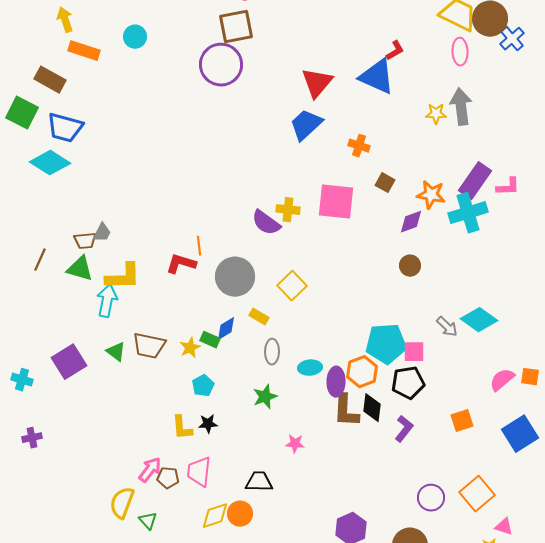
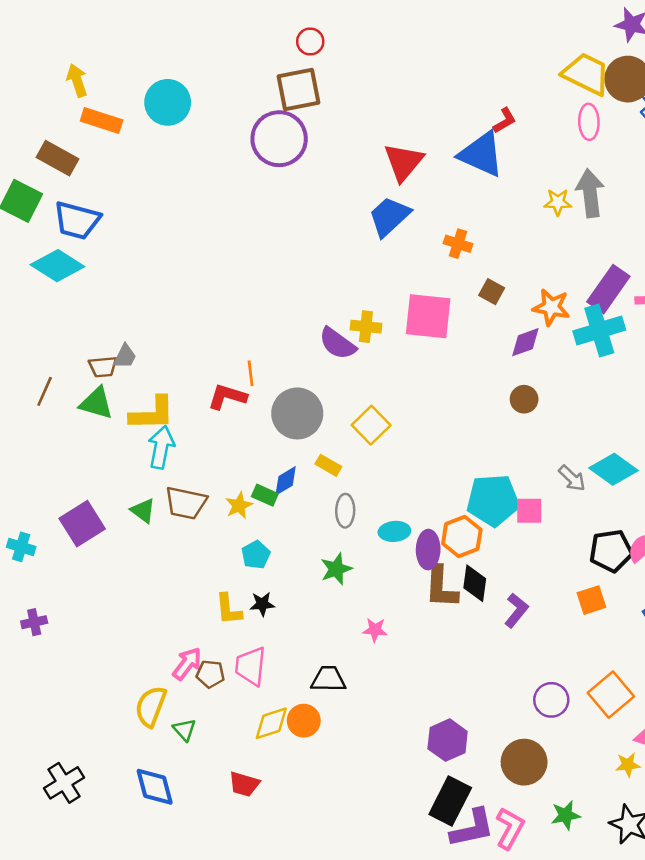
cyan circle: (135, 37) -> (168, 102), size x1.5
cyan arrow: (107, 301) -> (161, 447), moved
black pentagon: (408, 383) -> (611, 551), moved

